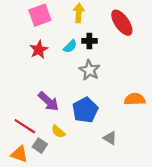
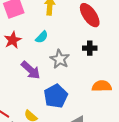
black cross: (89, 41) -> (90, 48), moved
purple arrow: (49, 101) -> (31, 70), moved

